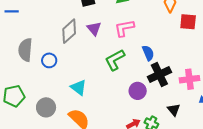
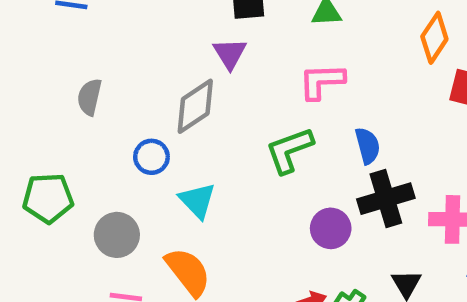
purple triangle: (94, 29) -> (230, 53), moved
gray diamond: (69, 31) -> (195, 106), moved
gray semicircle: (25, 50) -> (89, 97), size x0.7
blue circle: (49, 60) -> (151, 157), moved

